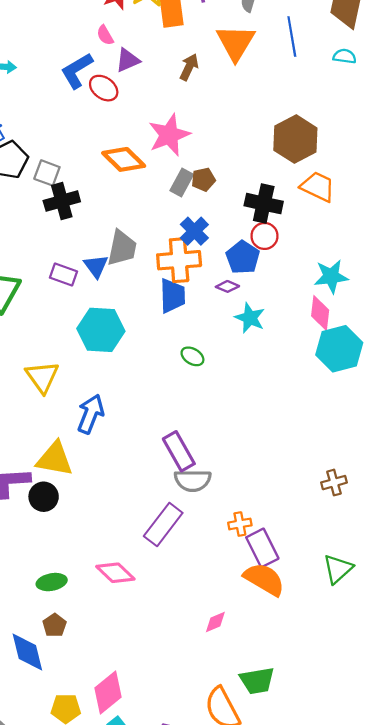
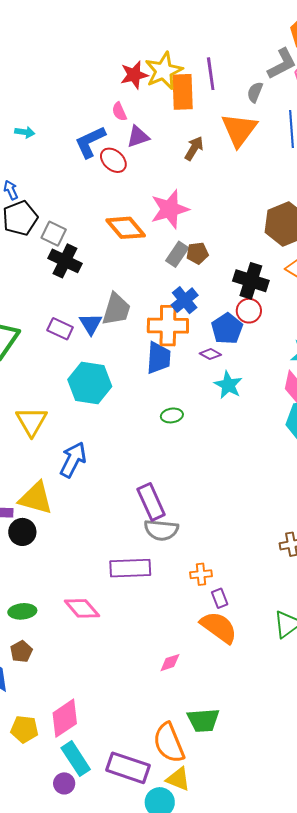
black cross: (62, 201) -> (65, 261), turned 36
green ellipse: (192, 356) -> (172, 415), turned -45
purple rectangle: (163, 525) -> (130, 568), turned 45
purple rectangle: (262, 548) -> (220, 598), size x0.6

